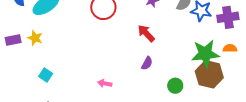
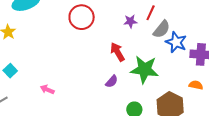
green star: (205, 54) -> (144, 69), moved
pink arrow: (105, 83) -> (47, 89), moved

